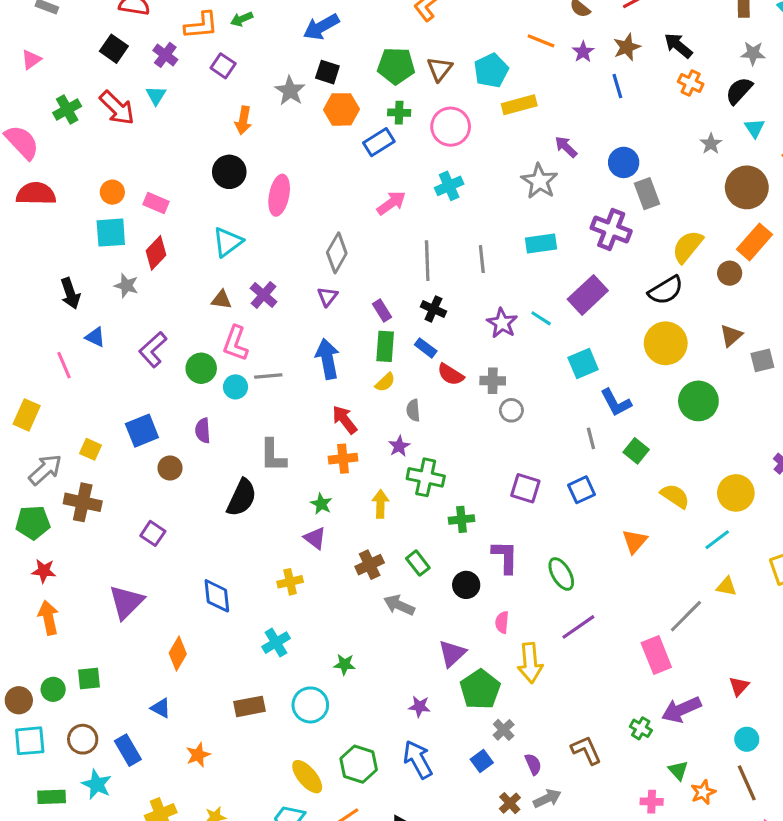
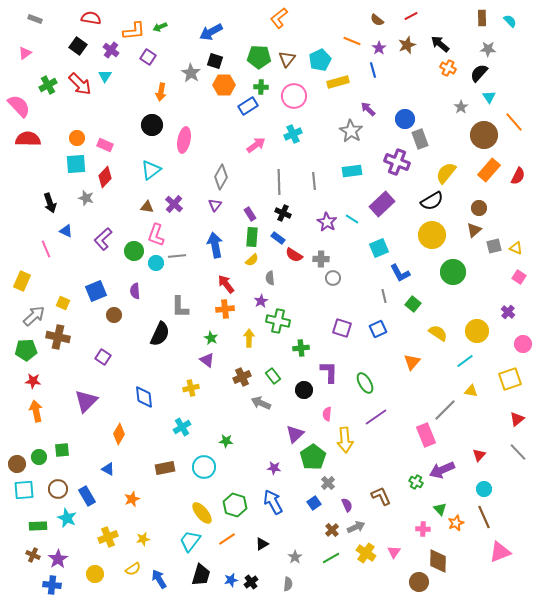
blue line: (617, 86) -> (373, 70), moved
brown circle: (730, 273) -> (479, 208), moved

